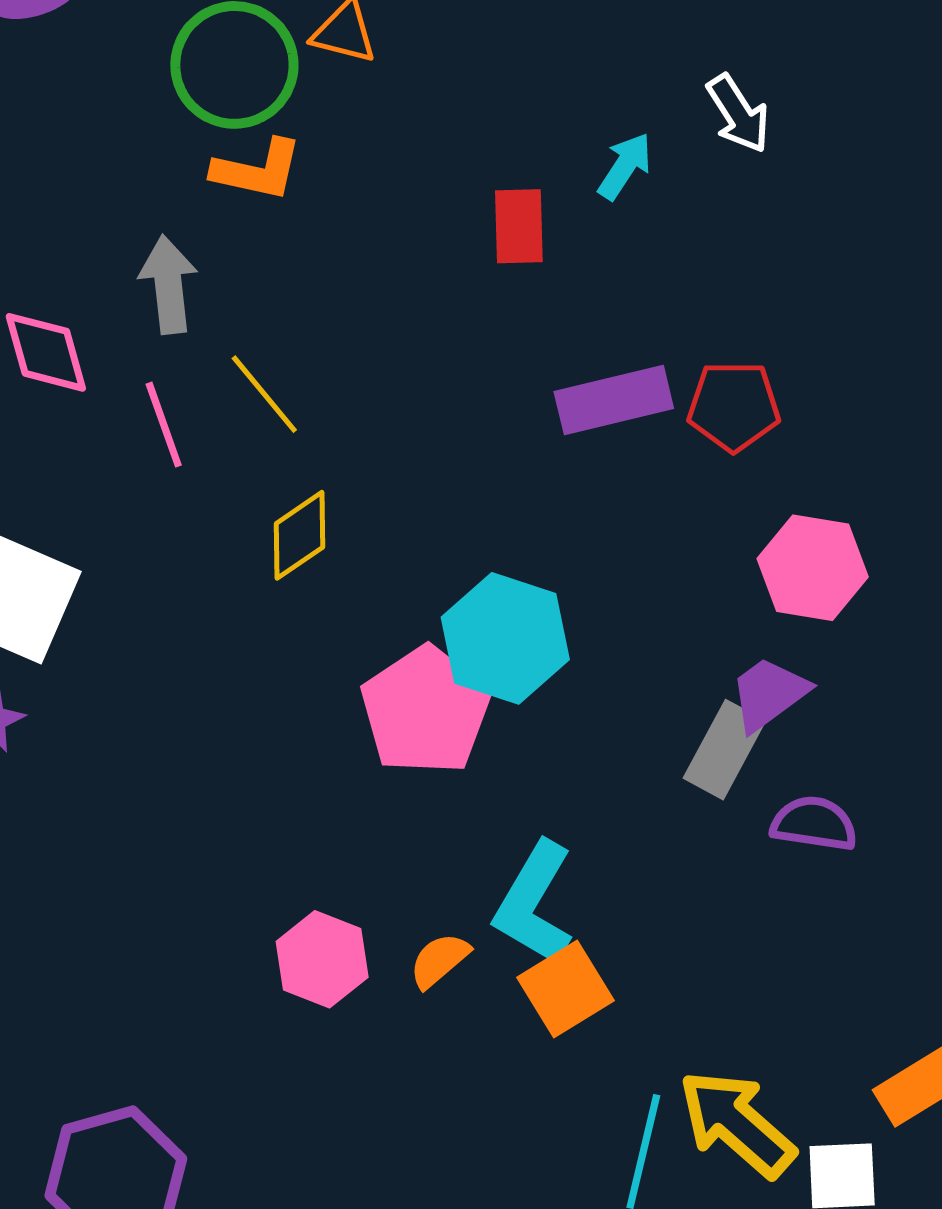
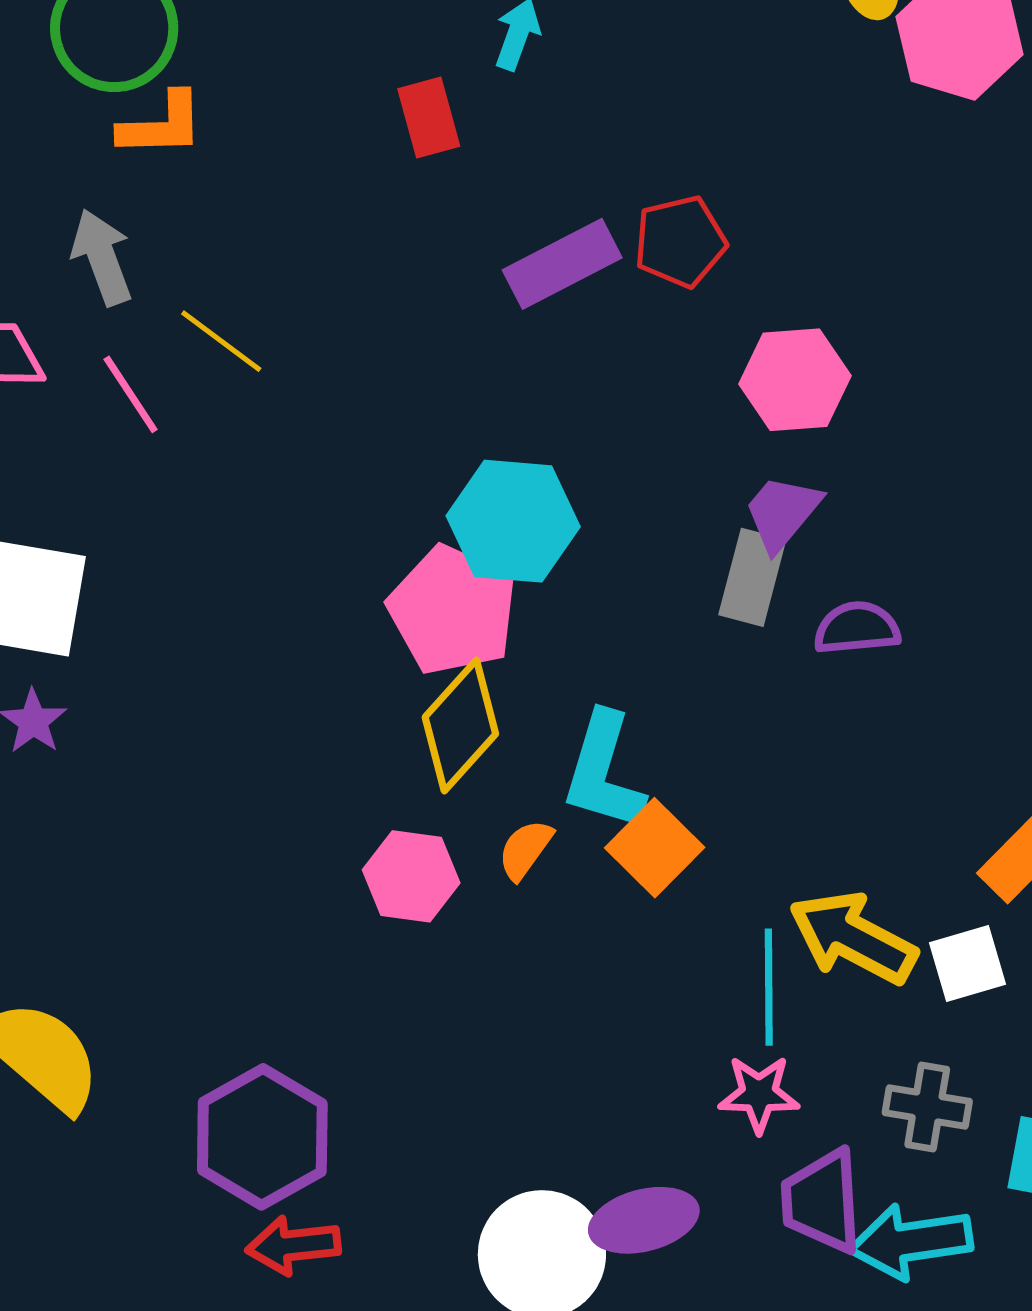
yellow diamond: (300, 535) -> (460, 725), moved, size x1.4

